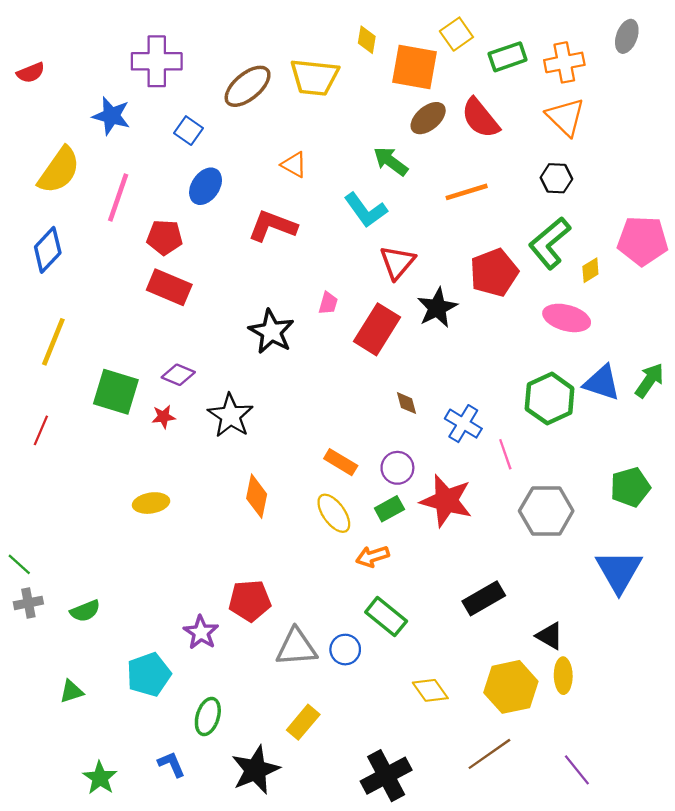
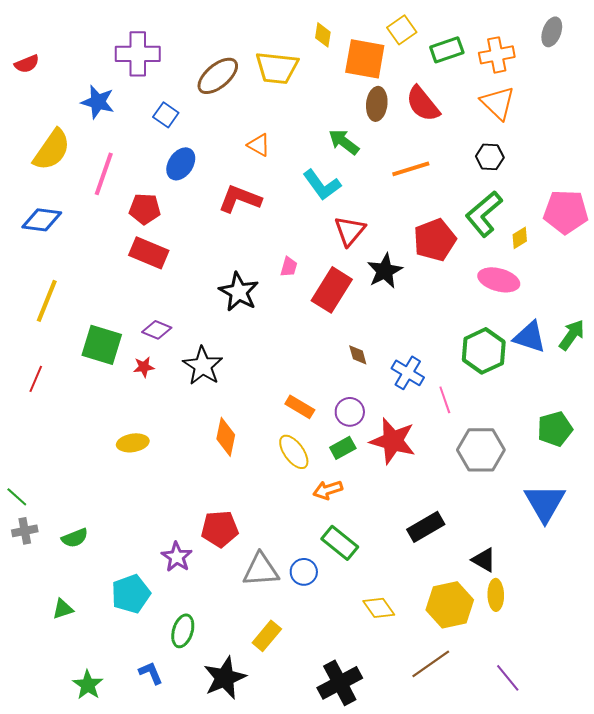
brown ellipse: (428, 118) -> (377, 104), turned -44
blue diamond: (48, 250) -> (42, 220), turned 54

